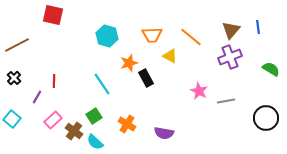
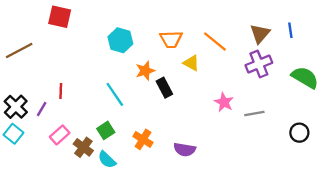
green semicircle: (271, 69) -> (305, 77), size x1.4
black cross: (14, 78) -> (16, 107), moved, size x1.5
black circle: (266, 118) -> (299, 133), size x0.7

